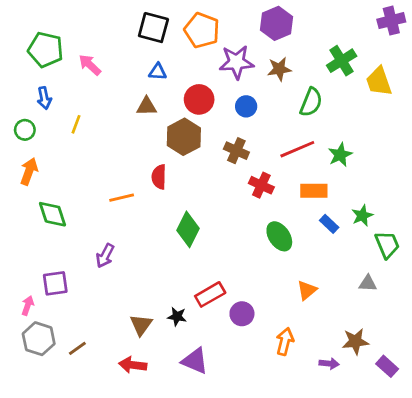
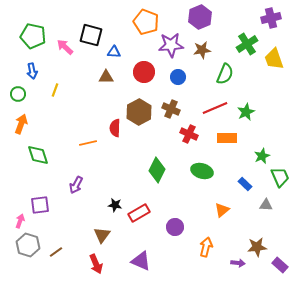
purple cross: (391, 21) -> (271, 18), moved
black square: (153, 28) -> (91, 35), moved
brown hexagon: (184, 137) -> (139, 112), moved
blue rectangle: (329, 224) -> (245, 184), moved
green diamond: (188, 229) -> (157, 170), moved
green ellipse: (279, 236) -> (202, 171), turned -40
red rectangle: (210, 294) -> (139, 213), moved
black star: (177, 317) -> (115, 205), moved
red arrow: (133, 365) -> (96, 264), turned -120

